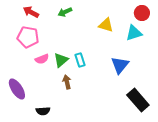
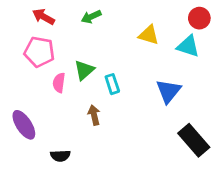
cyan triangle: (134, 33) -> (188, 46), turned 36
pink semicircle: (42, 59) -> (59, 83), turned 120
green triangle: (61, 60) -> (84, 70), moved

